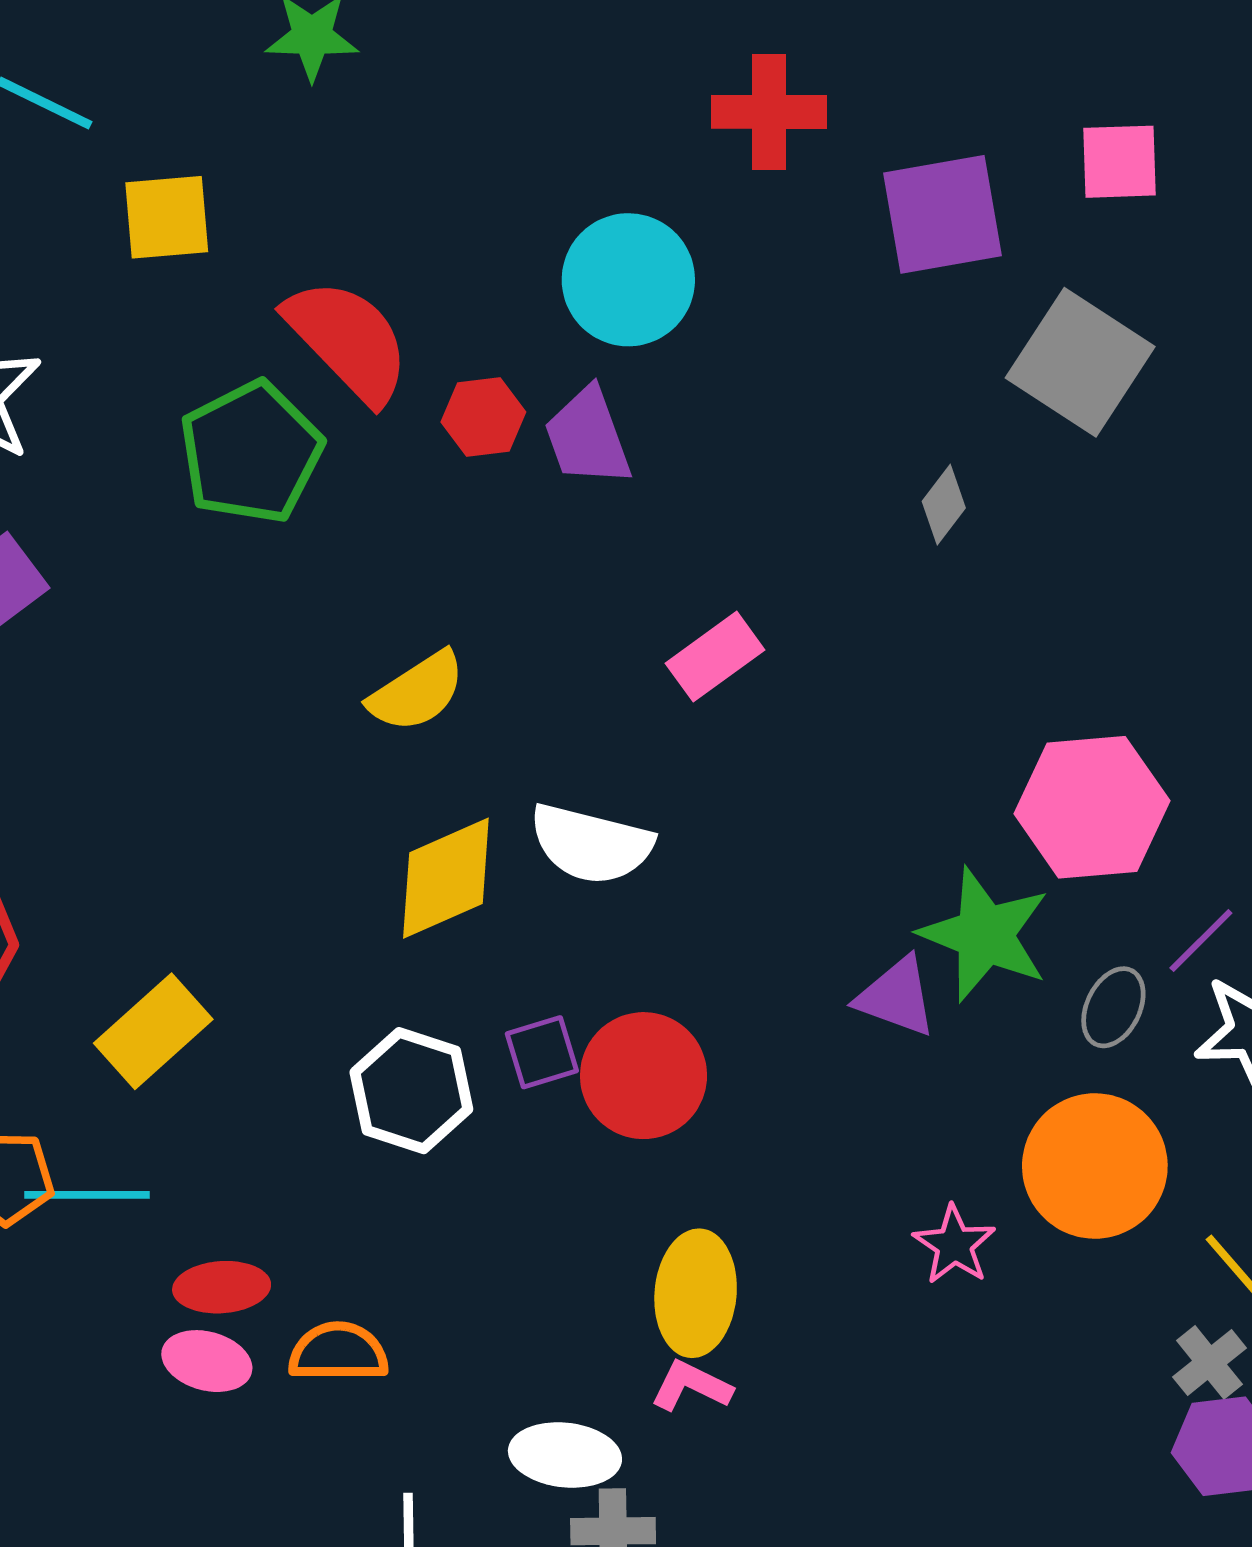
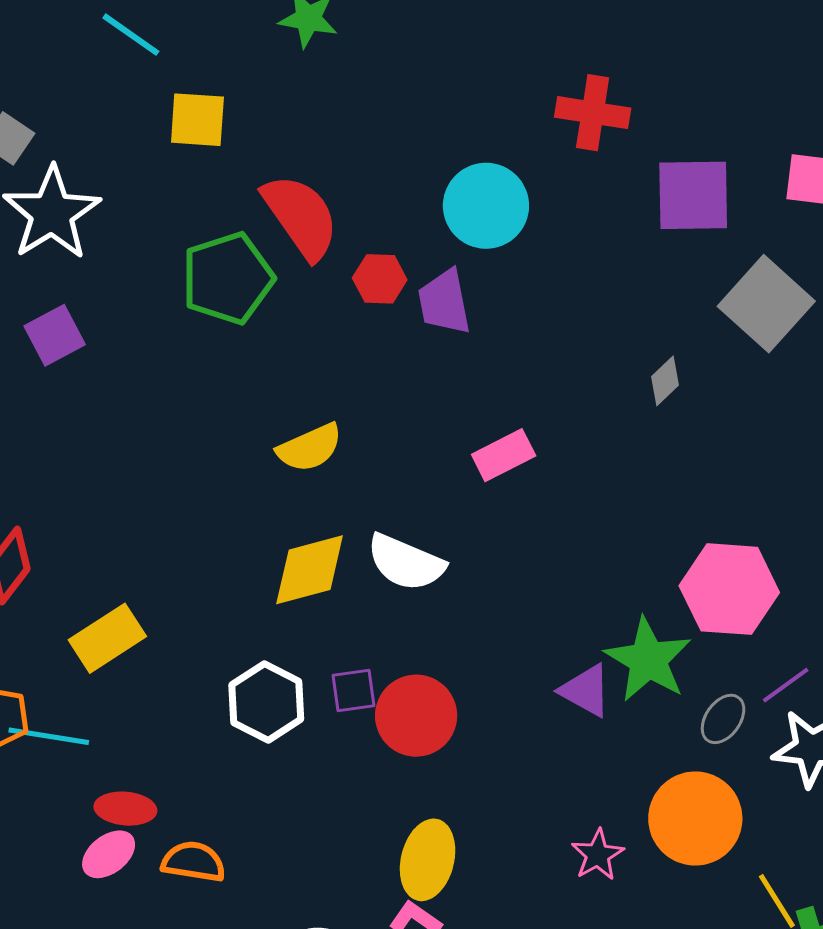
pink ellipse: (207, 1361) -> (109, 854), turned -62

